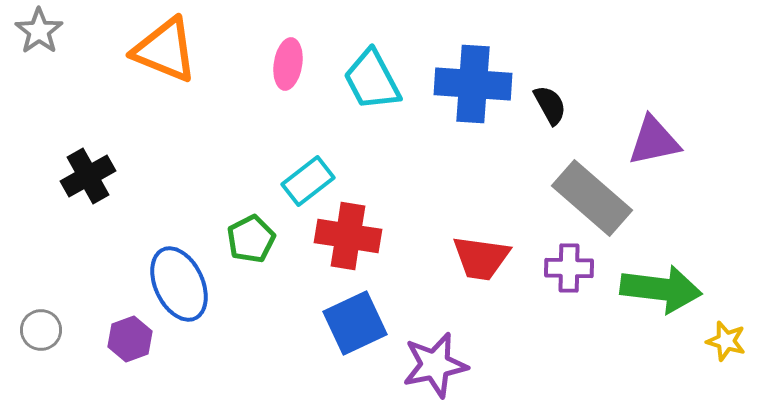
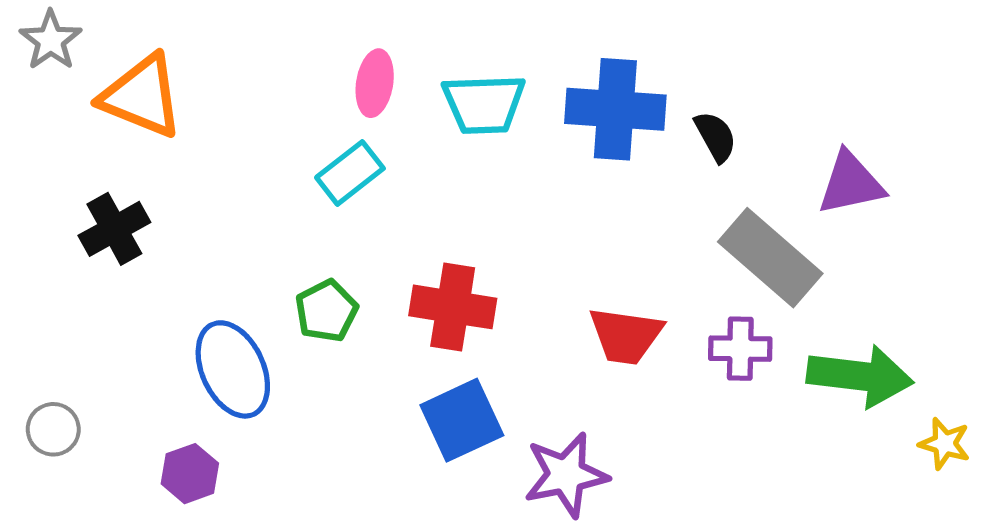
orange triangle: (165, 50) -> (142, 96), moved
cyan trapezoid: (372, 80) -> (484, 104), turned -64
cyan rectangle: (308, 181) -> (350, 173), moved
purple hexagon: (130, 339) -> (190, 474), moved

